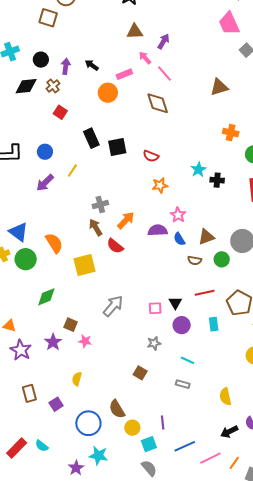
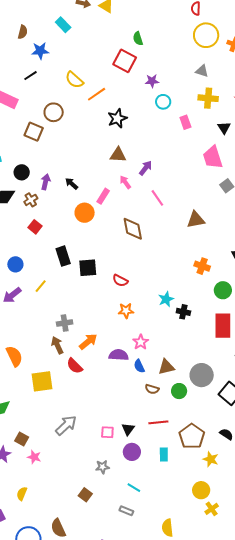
pink line: (164, 73) -> (157, 198), moved
pink rectangle: (124, 74) -> (103, 196), turned -42

